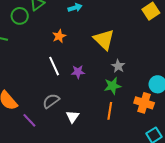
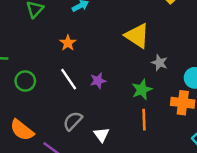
green circle: (20, 16) -> (25, 81), moved
yellow triangle: (104, 40) -> (137, 36), moved
gray star: (118, 66) -> (159, 63), moved

